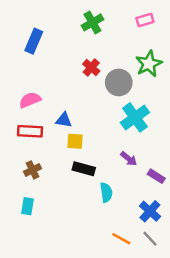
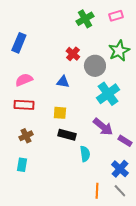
green cross: (92, 22) -> (85, 19), moved
blue rectangle: (34, 41) -> (19, 43), moved
blue triangle: (64, 120) -> (63, 82), moved
purple arrow: (129, 159) -> (103, 127), size x1.5
orange line: (121, 239) -> (97, 191), turned 63

